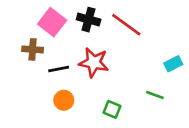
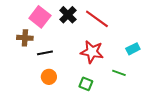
black cross: (89, 20) -> (68, 15), turned 30
red star: (94, 62) -> (92, 52), moved

